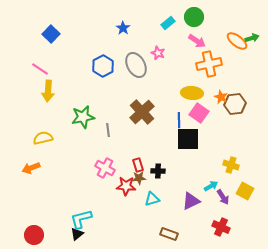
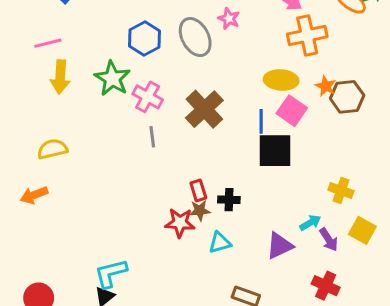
pink line: (40, 69) -> (48, 43), turned -48
green star: (83, 117) -> (112, 78), moved, turned -30
pink cross: (105, 168) -> (148, 97), moved

